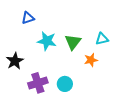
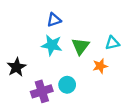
blue triangle: (28, 18) -> (54, 20), moved
cyan circle: (65, 84) -> (67, 85), moved

